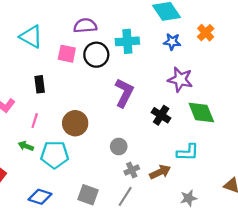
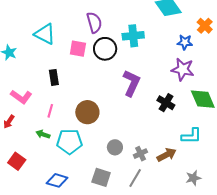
purple semicircle: (85, 26) -> (94, 22), turned 80
blue star: (172, 42) -> (185, 42), moved
gray circle: (119, 147) -> (115, 147), moved

